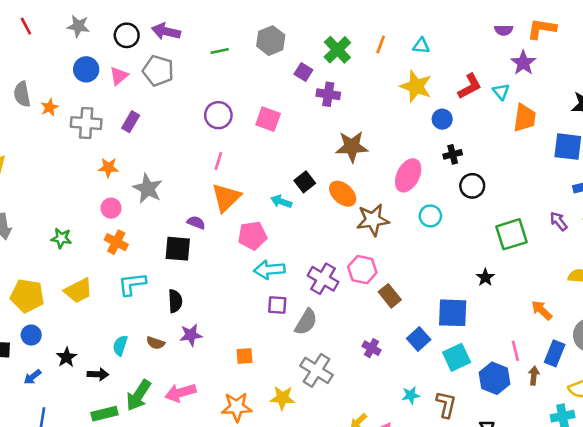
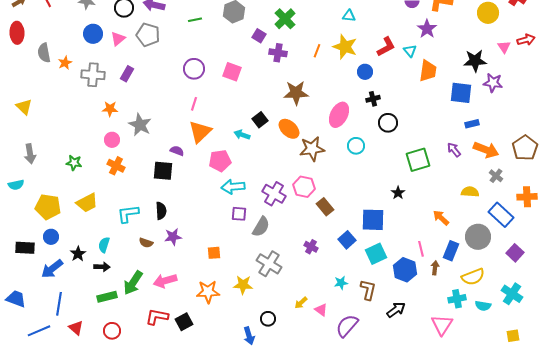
orange line: (381, 44) -> (317, 51), moved
cyan L-shape: (132, 284) -> (128, 214), moved
cyan semicircle: (120, 346) -> (104, 245), moved
blue arrow: (32, 377) -> (52, 269), size x1.6

